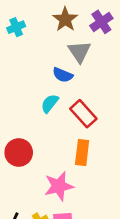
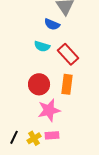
cyan semicircle: (50, 103) -> (42, 46), turned -112
red circle: (19, 152) -> (39, 84), moved

